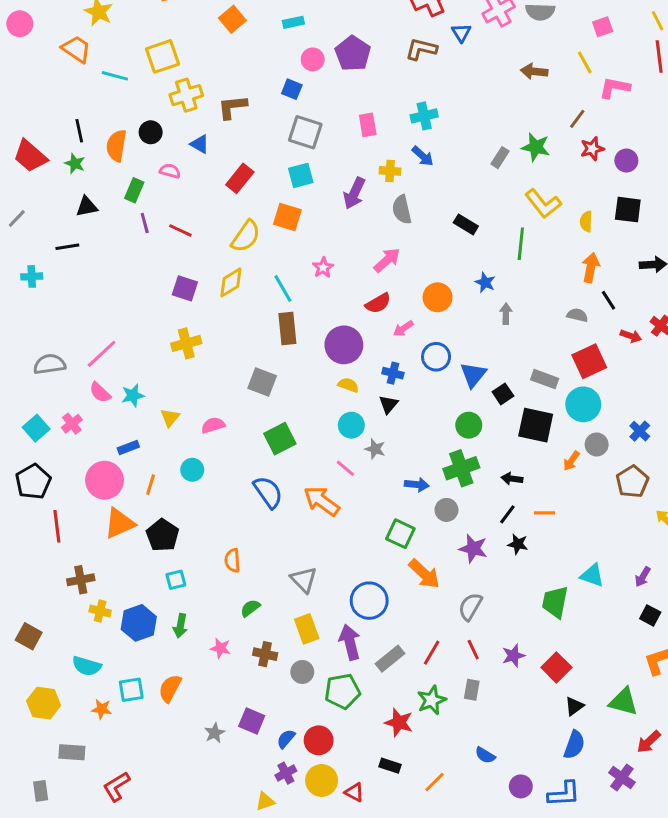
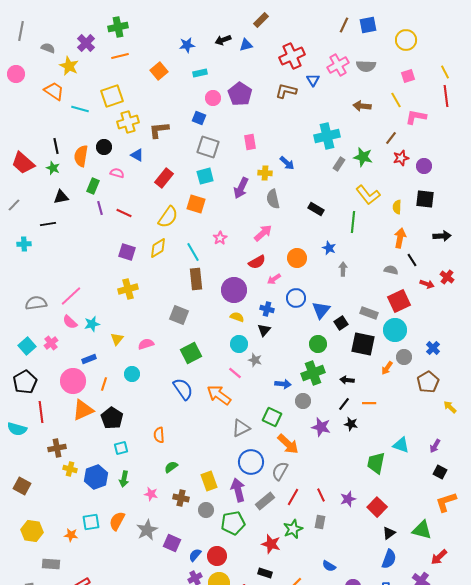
cyan cross: (424, 116) -> (327, 136), moved, size x1.4
gray triangle: (304, 580) -> (241, 428), moved, turned 48
gray semicircle: (470, 607) -> (280, 471), moved
cyan semicircle: (87, 666) -> (17, 429), moved
gray star: (215, 733) -> (147, 530), moved, size x1.5

